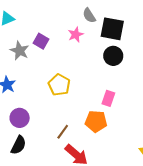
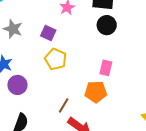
purple square: (41, 41) -> (48, 33), moved
purple circle: (20, 118) -> (17, 85), moved

